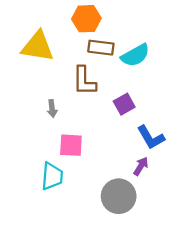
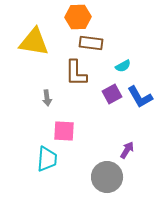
cyan semicircle: (135, 55) -> (123, 66), moved, size x0.6
blue L-shape: (151, 137) -> (140, 97), moved

